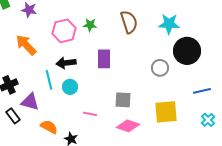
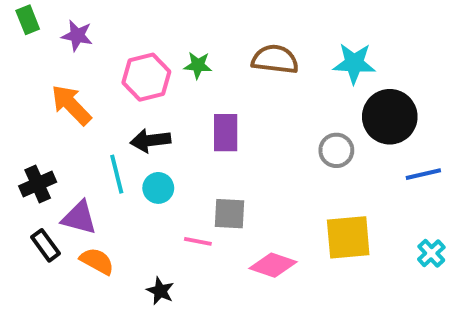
brown semicircle: (129, 22) -> (275, 59), turned -65
blue line: (202, 91) -> (423, 174), moved
gray square: (123, 100) -> (230, 214), moved
orange semicircle: (49, 127) -> (97, 261), moved

